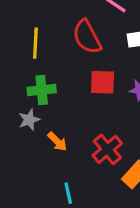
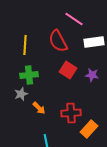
red square: (103, 82) -> (68, 70), turned 30
red cross: (107, 149) -> (71, 113), turned 36

